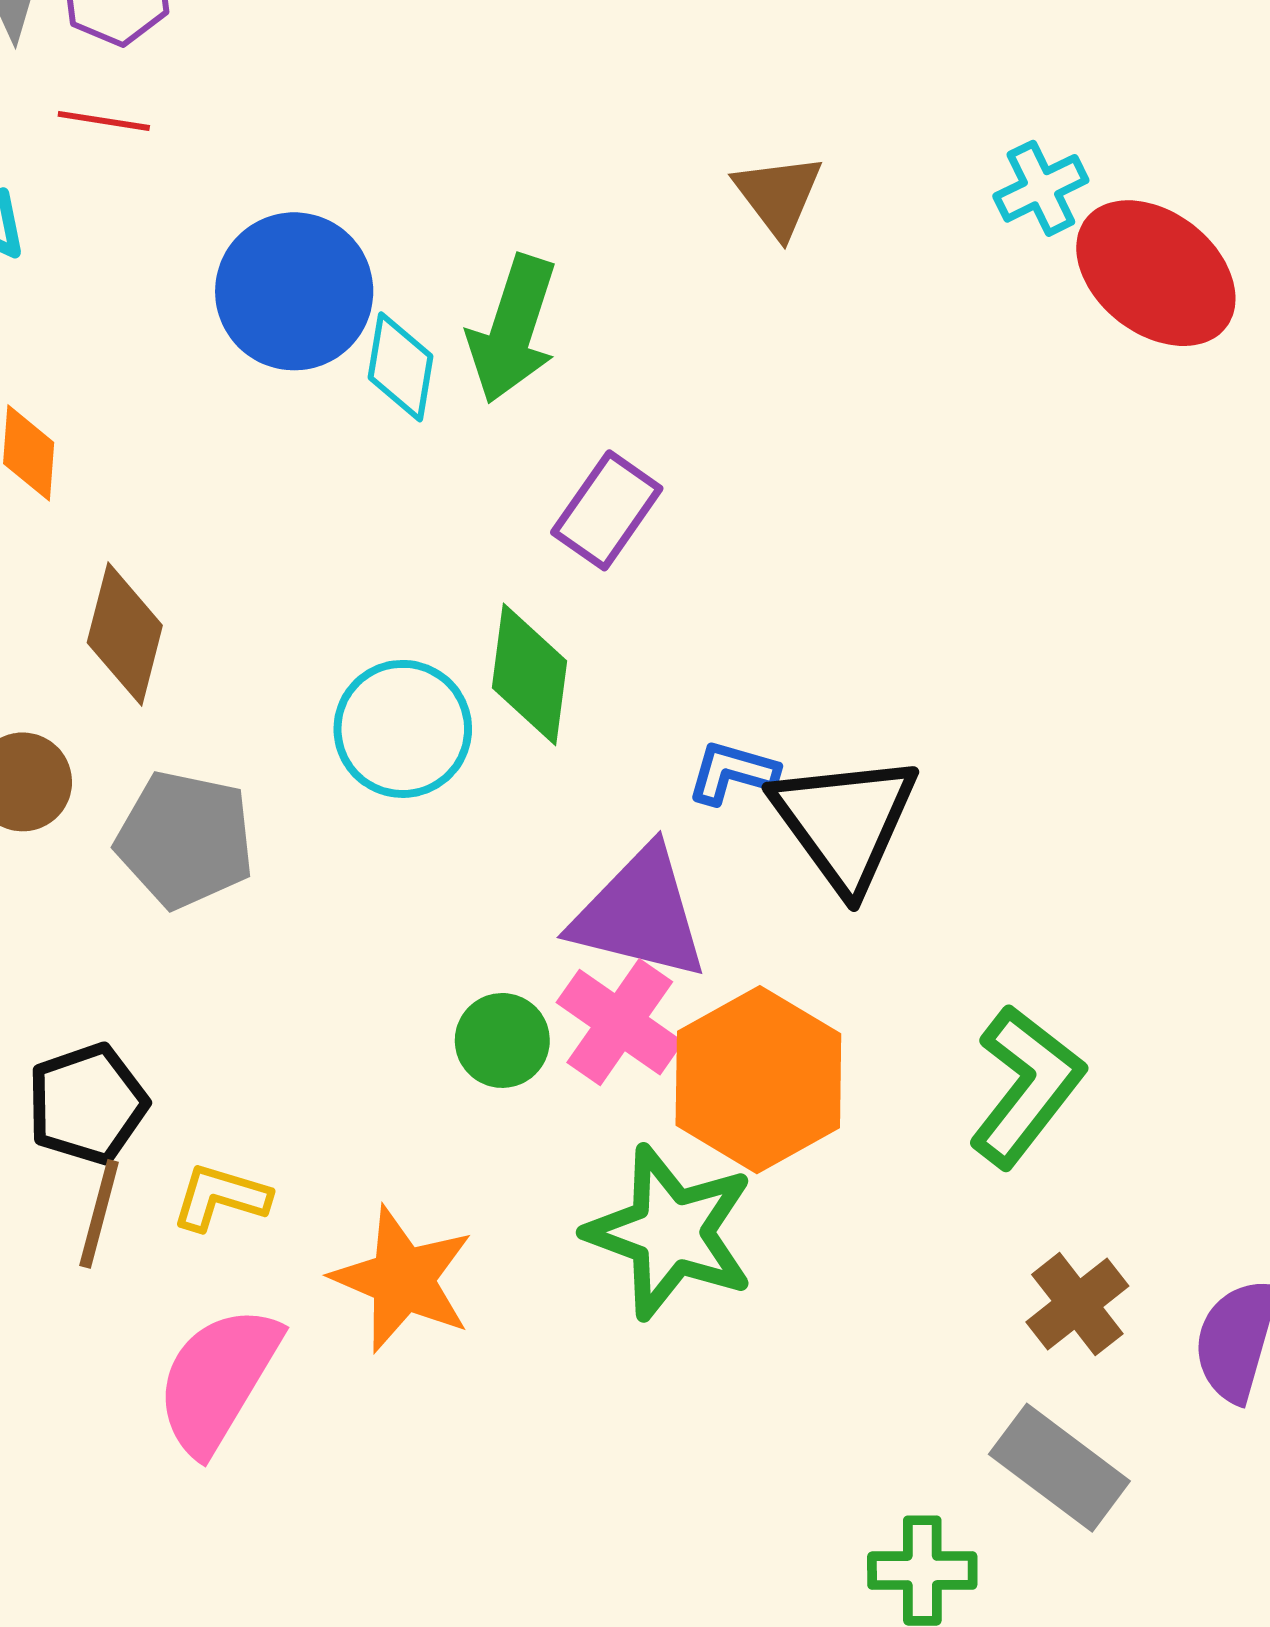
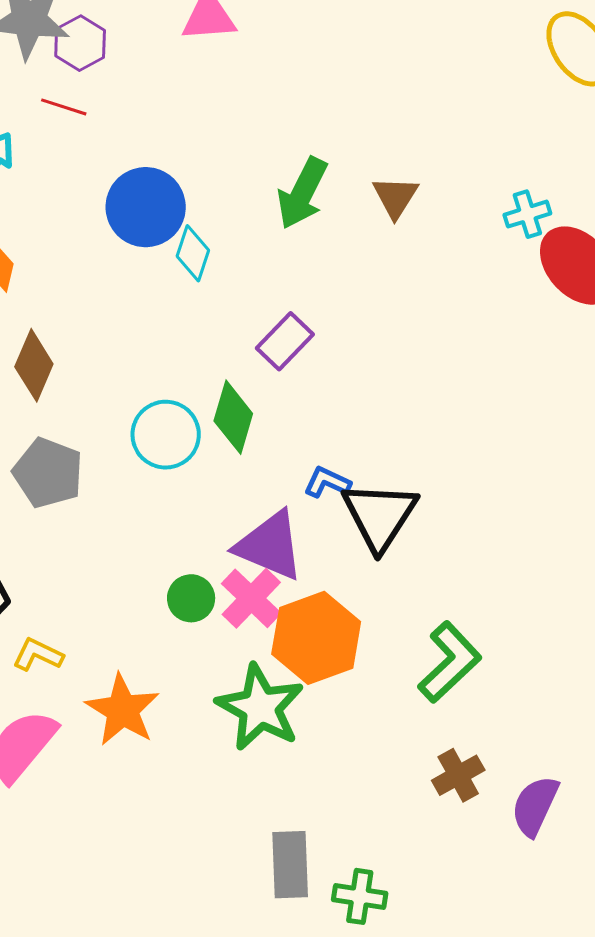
green arrow: (513, 329) -> (302, 193), moved
gray rectangle: (1059, 1468) -> (290, 865), moved, turned 42

